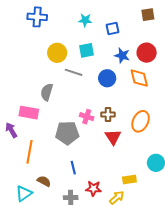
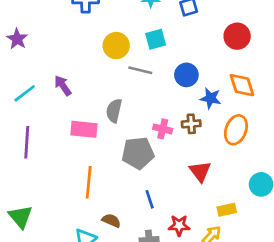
blue star: (122, 55) -> (211, 98), moved
orange diamond: (139, 78) -> (242, 85), moved
gray semicircle: (47, 92) -> (114, 111), moved
purple arrow: (11, 130) -> (63, 86), moved
red triangle: (113, 137) -> (200, 171), moved

